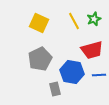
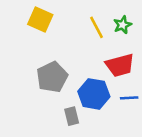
yellow square: (39, 23) -> (40, 20), moved

